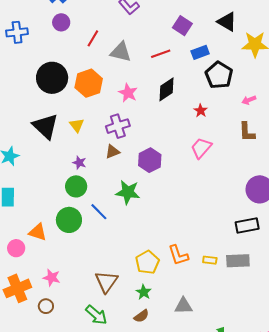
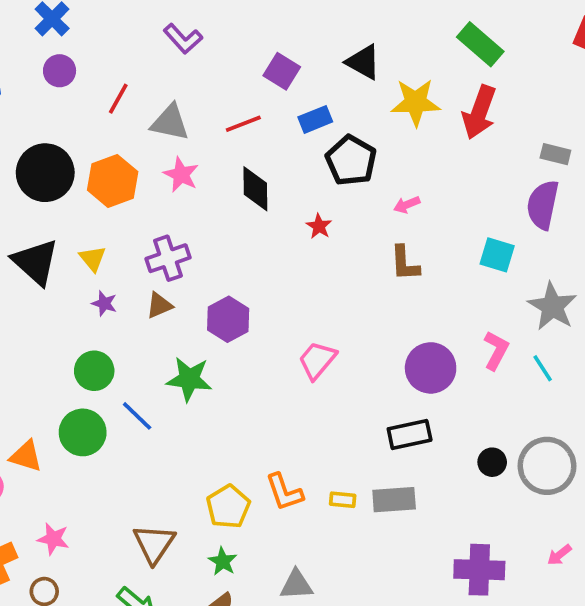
black diamond: (166, 89) -> (255, 189), turned -55
pink star: (128, 93) -> (181, 175), moved
pink trapezoid: (201, 148) -> (317, 360), moved
purple star: (79, 163) -> (104, 303), moved

